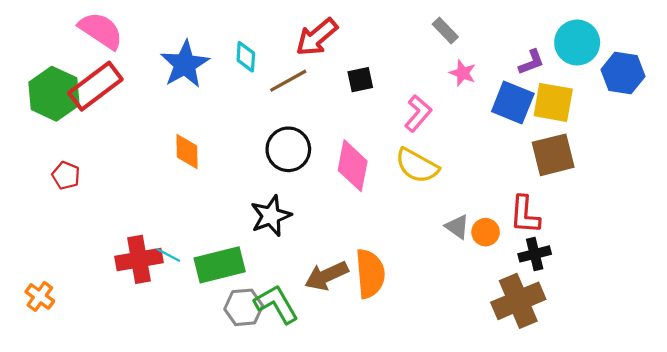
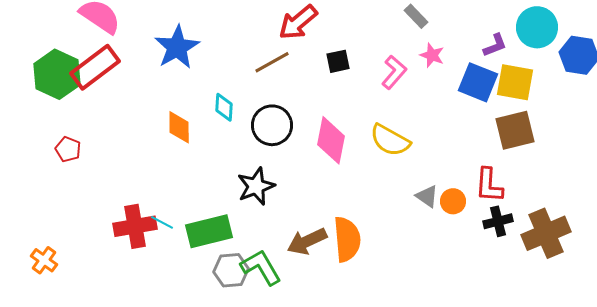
cyan diamond: (246, 57) -> (224, 107), moved
pink L-shape: (418, 113) -> (394, 72), moved
brown cross: (518, 301) -> (546, 233), moved

